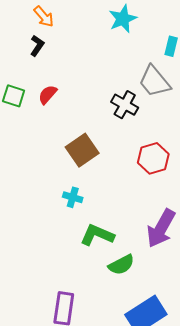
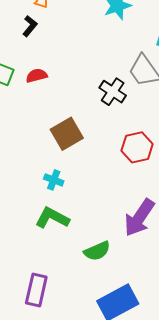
red semicircle: (48, 95) -> (37, 76), turned 30
green L-shape: (97, 235) -> (52, 218), moved

